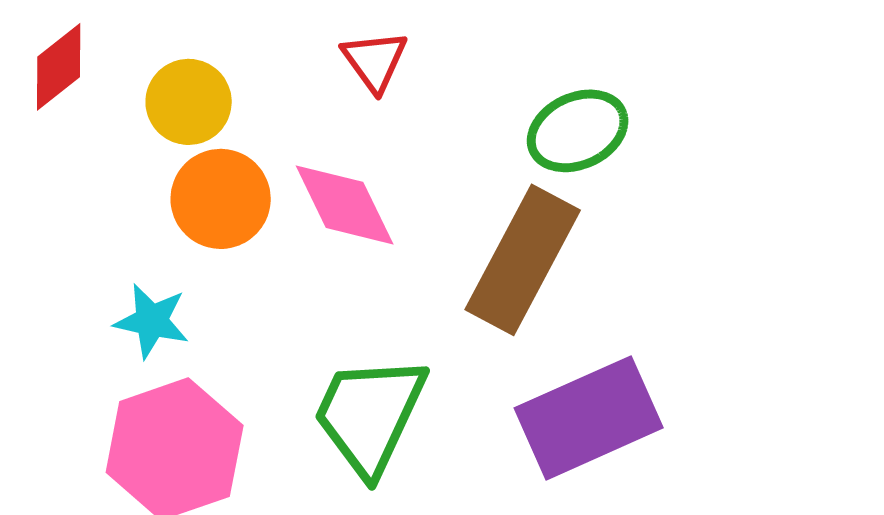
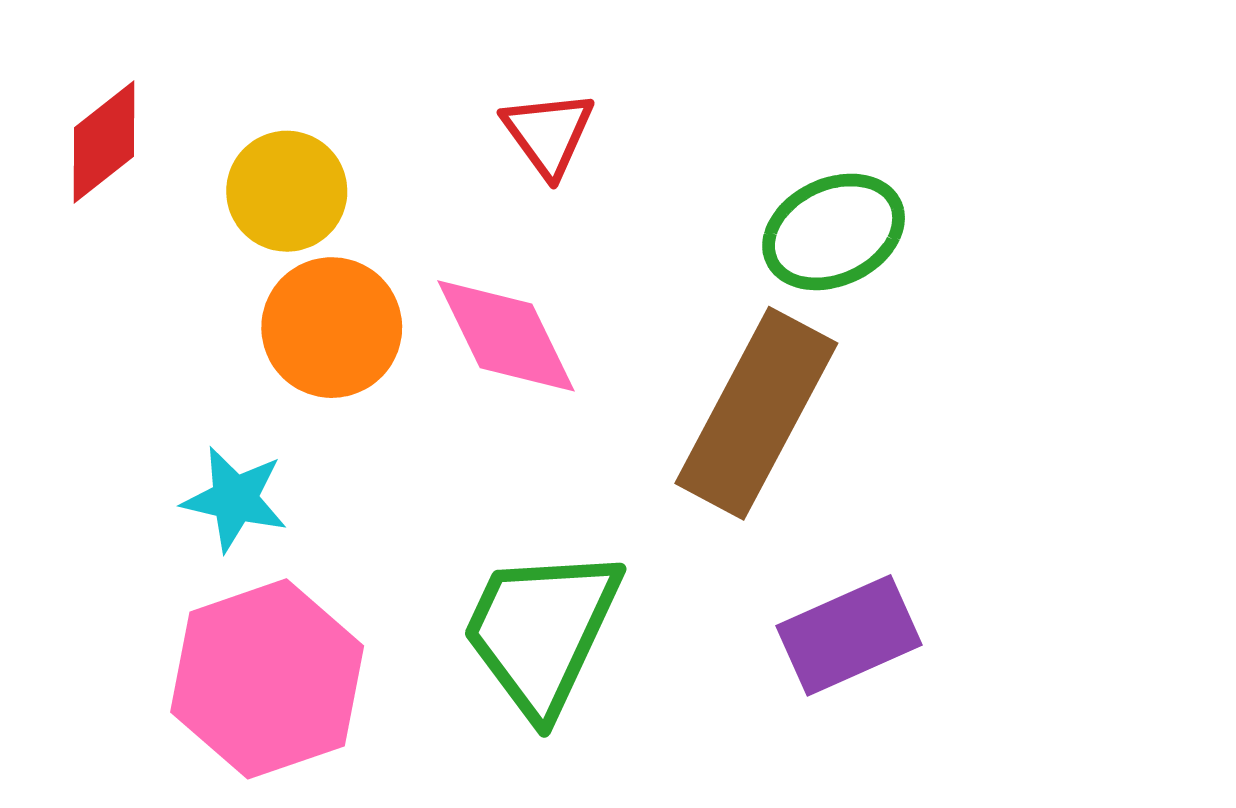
purple rectangle: (589, 418) -> (849, 635), size x0.7

